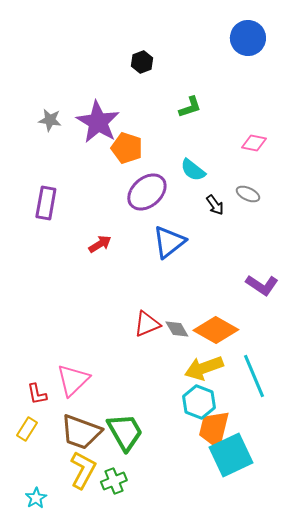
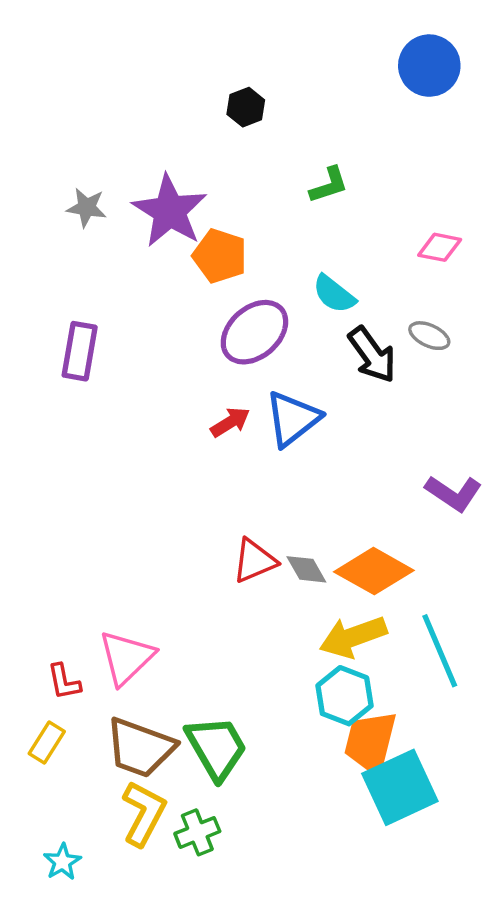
black arrow: (215, 205) -> (372, 355), size x1.6
red arrow: (100, 244) -> (230, 422), moved

